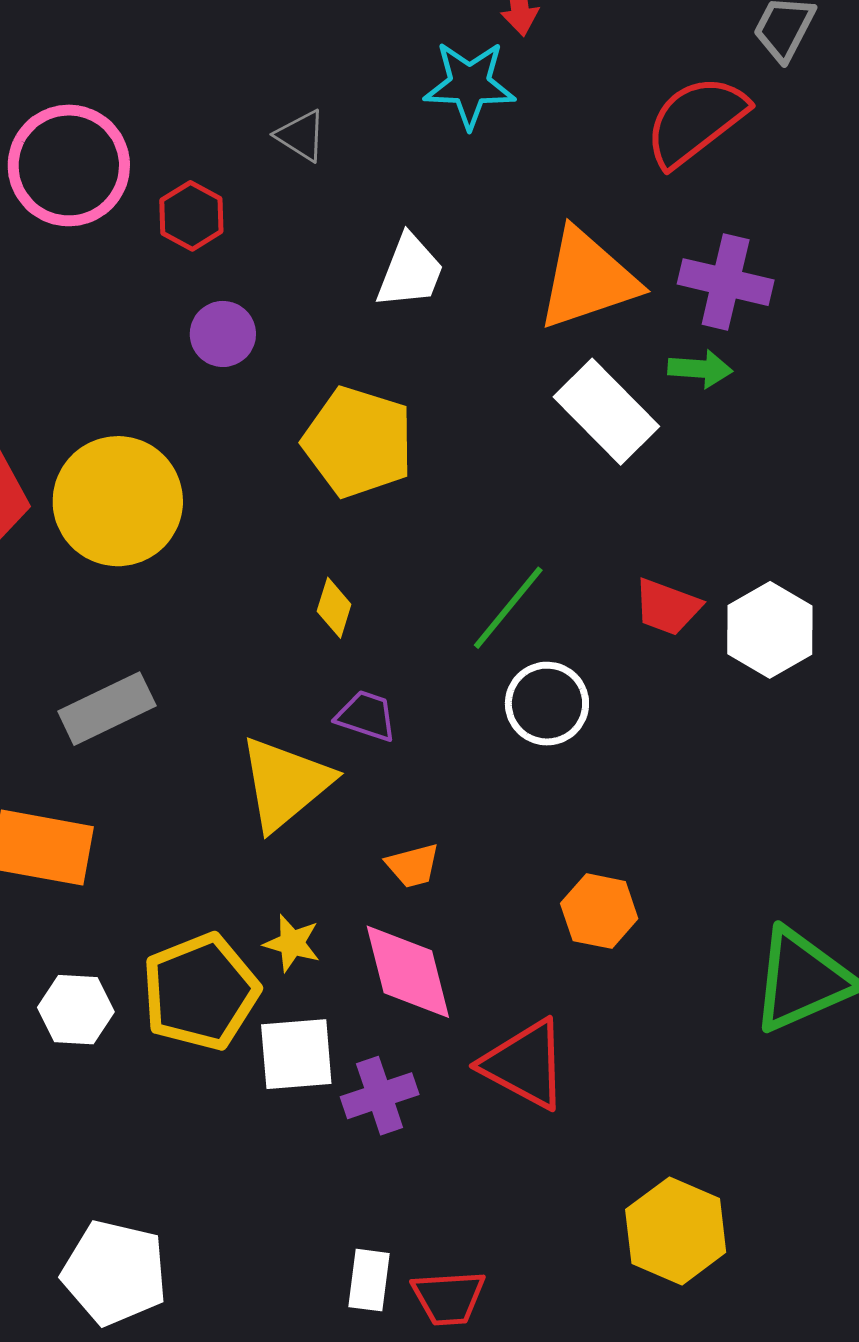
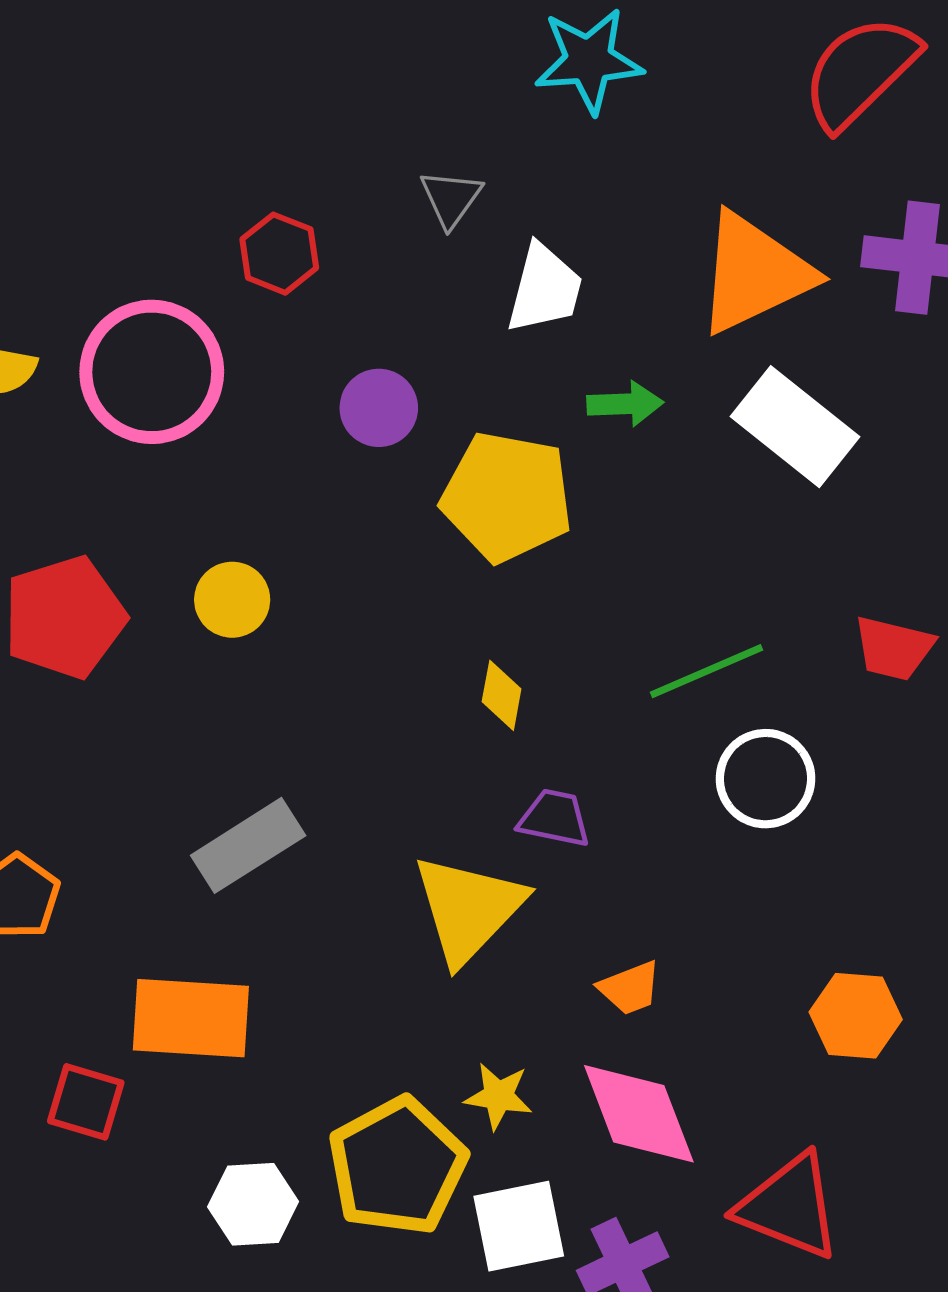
gray triangle: (301, 136) -> (451, 198), moved, turned 40
pink circle: (69, 165) -> (152, 372), moved
purple circle: (223, 334) -> (379, 408), moved
green arrow: (700, 369) -> (625, 404), moved
yellow circle: (118, 501) -> (232, 600), size x0.5
green line: (508, 608) -> (706, 671), turned 34

